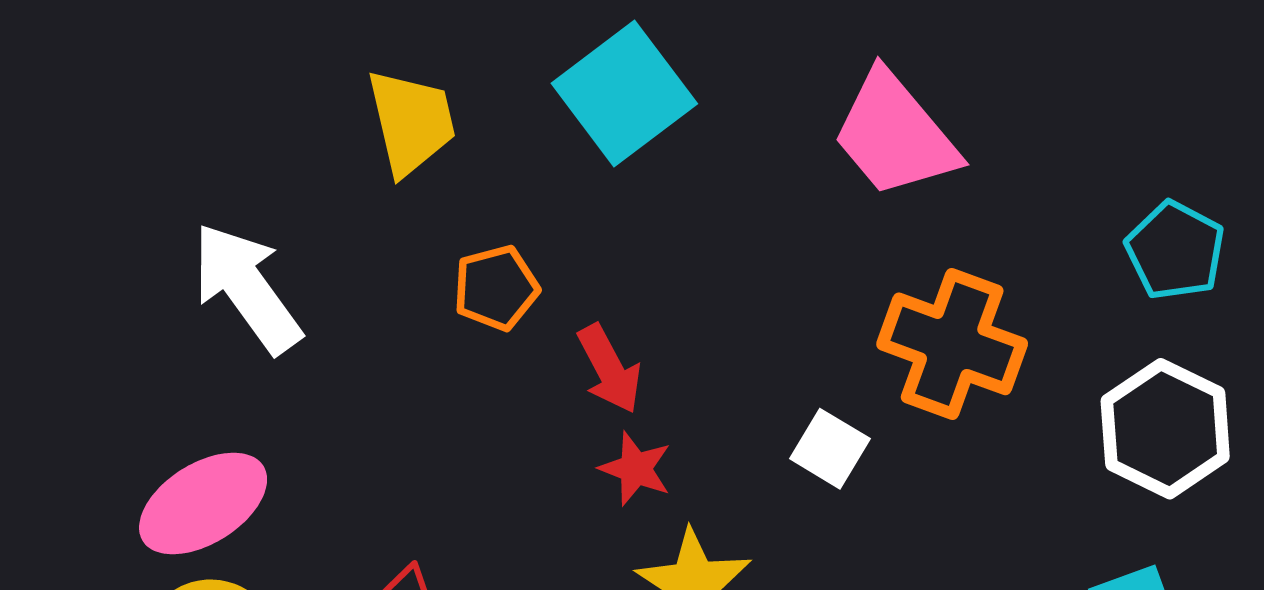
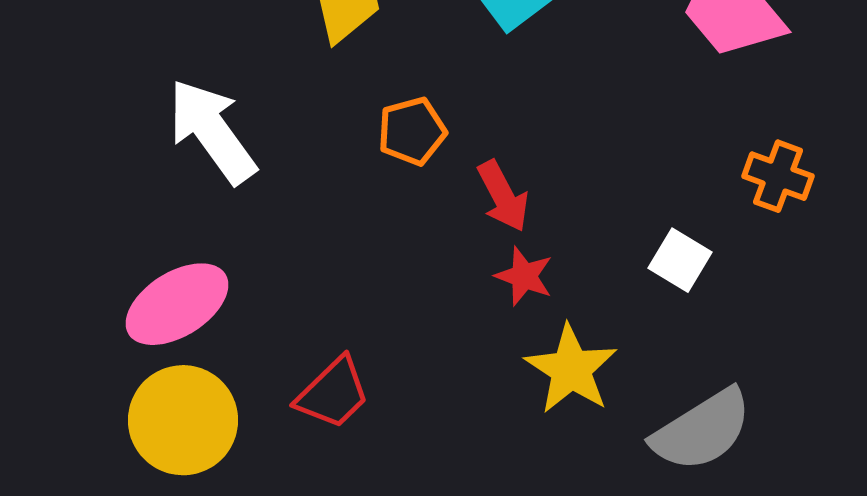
orange cross: (952, 344) -> (778, 176), size x0.6

